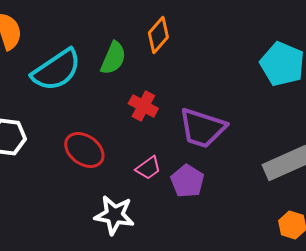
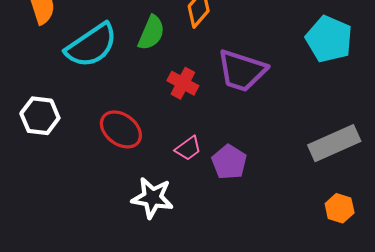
purple trapezoid: (202, 128) -> (242, 71), moved

